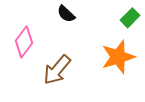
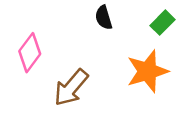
black semicircle: (66, 14) -> (104, 18), moved, turned 30

